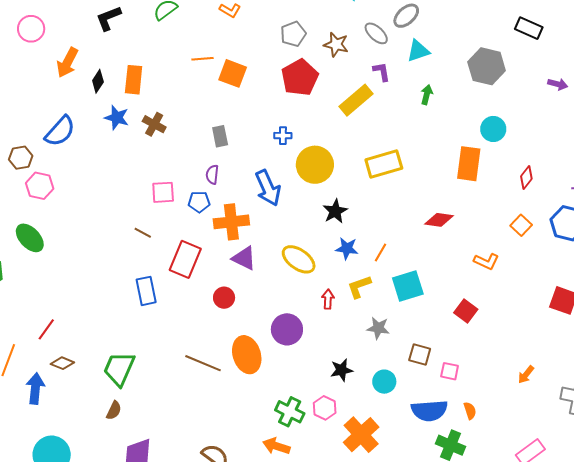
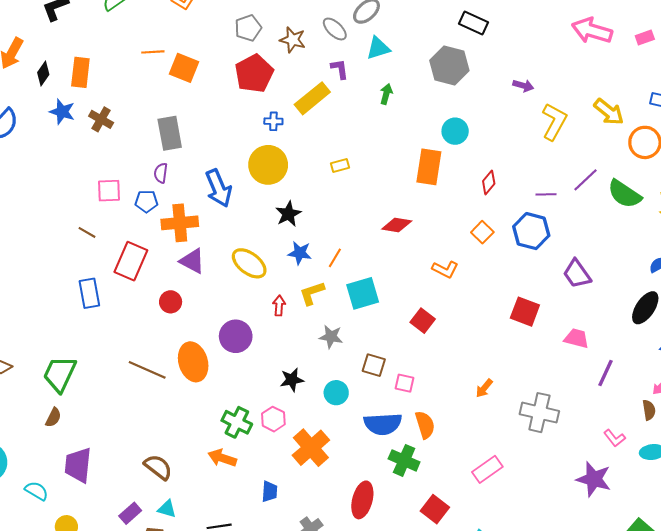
black rectangle: (529, 28) -> (474, 23), moved
gray rectangle: (220, 136) -> (170, 133), size x1.5
blue cross: (283, 136) -> (273, 121), moved
yellow rectangle: (384, 164) -> (340, 166), size x0.5
orange semicircle: (470, 411) -> (425, 425), size x1.5

